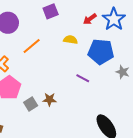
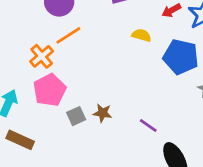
orange line: (32, 46) -> (68, 35), moved
purple line: (83, 78) -> (148, 126), moved

